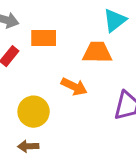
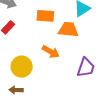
orange rectangle: (44, 38) -> (45, 16), moved

